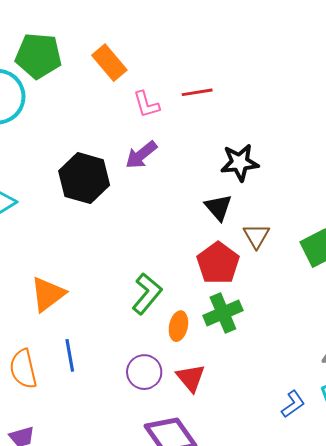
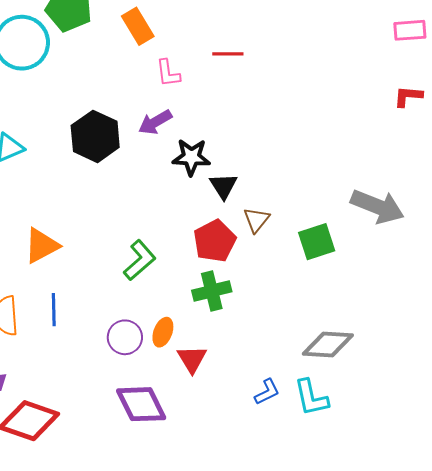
red line: (197, 92) -> (228, 54), moved
black star: (240, 163) -> (191, 157), moved
orange ellipse: (178, 326) -> (163, 332), moved
red triangle: (191, 378) -> (192, 359), moved

